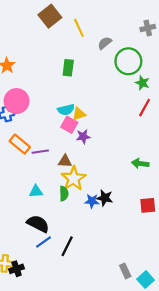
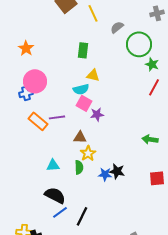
yellow triangle: (79, 114) -> (93, 75), moved, turned 32
purple line: (40, 152) -> (57, 117), moved
yellow star: (74, 179) -> (88, 153), size x0.7

